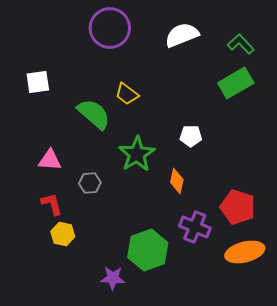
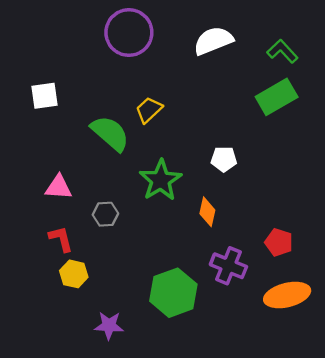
yellow trapezoid: (127, 94) -> (149, 110), turned 100
red pentagon: (238, 207) -> (279, 242), size x0.7
purple star: (113, 278) -> (109, 325), moved

